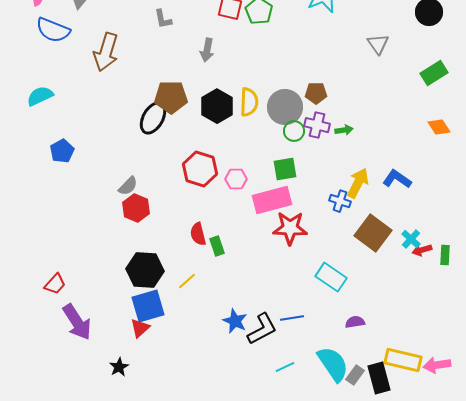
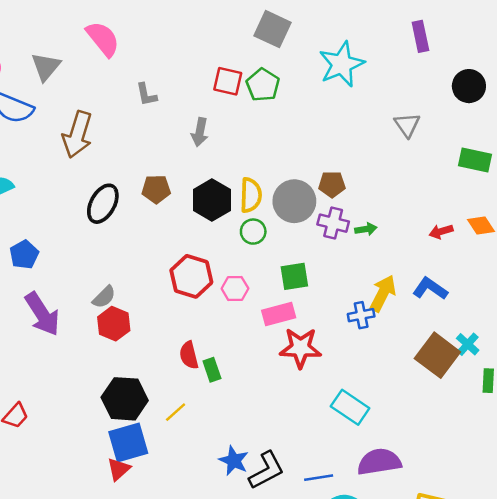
green rectangle: (434, 73) -> (475, 160), turned 44
brown pentagon: (171, 97) -> (156, 189), size x0.7
black ellipse: (153, 118) -> (103, 204), moved
green circle: (294, 131) -> (253, 232), moved
pink rectangle: (272, 200) -> (279, 314), size x0.7
blue cross: (340, 201) -> (361, 315), turned -30
brown square: (373, 233) -> (437, 355), moved
cyan cross: (411, 239) -> (468, 344), moved
red arrow: (422, 250) -> (441, 232), moved
blue line: (292, 318) -> (319, 478), moved
purple arrow: (77, 322) -> (42, 314), moved
purple semicircle: (355, 322) -> (379, 462), size x1.8

